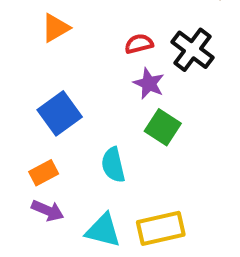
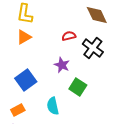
red semicircle: (139, 44) -> (69, 36), moved
purple star: (149, 84) -> (62, 65), moved

